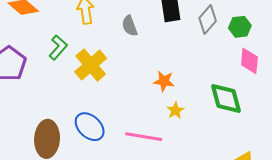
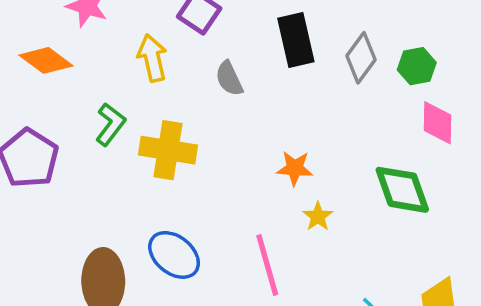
yellow cross: (91, 65) -> (168, 150), turned -36
pink line: (144, 137) -> (267, 265), turned 69

